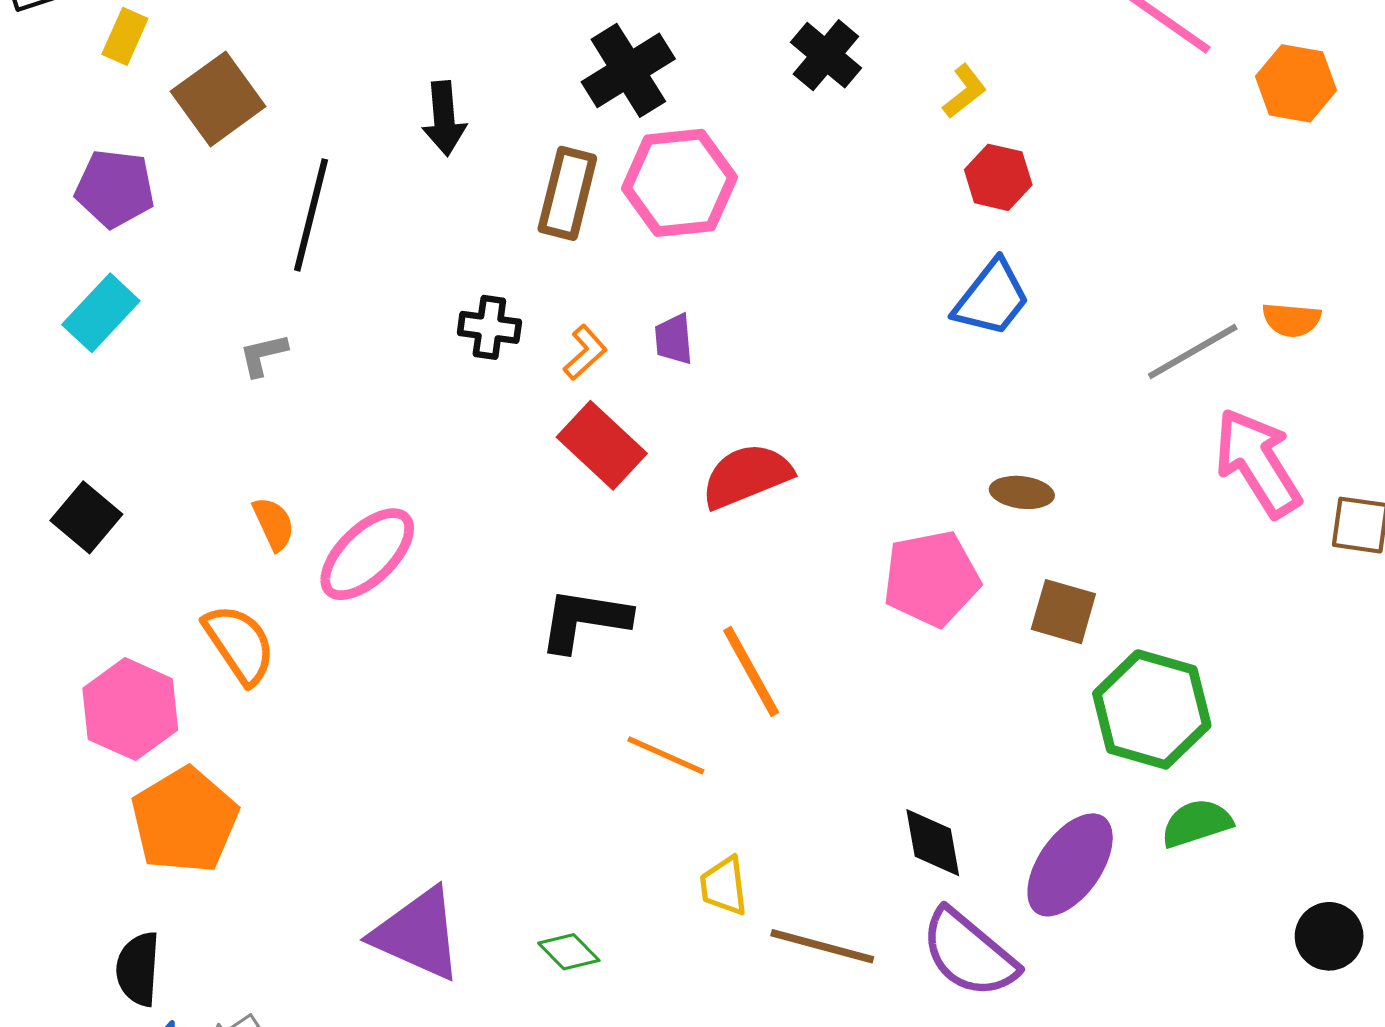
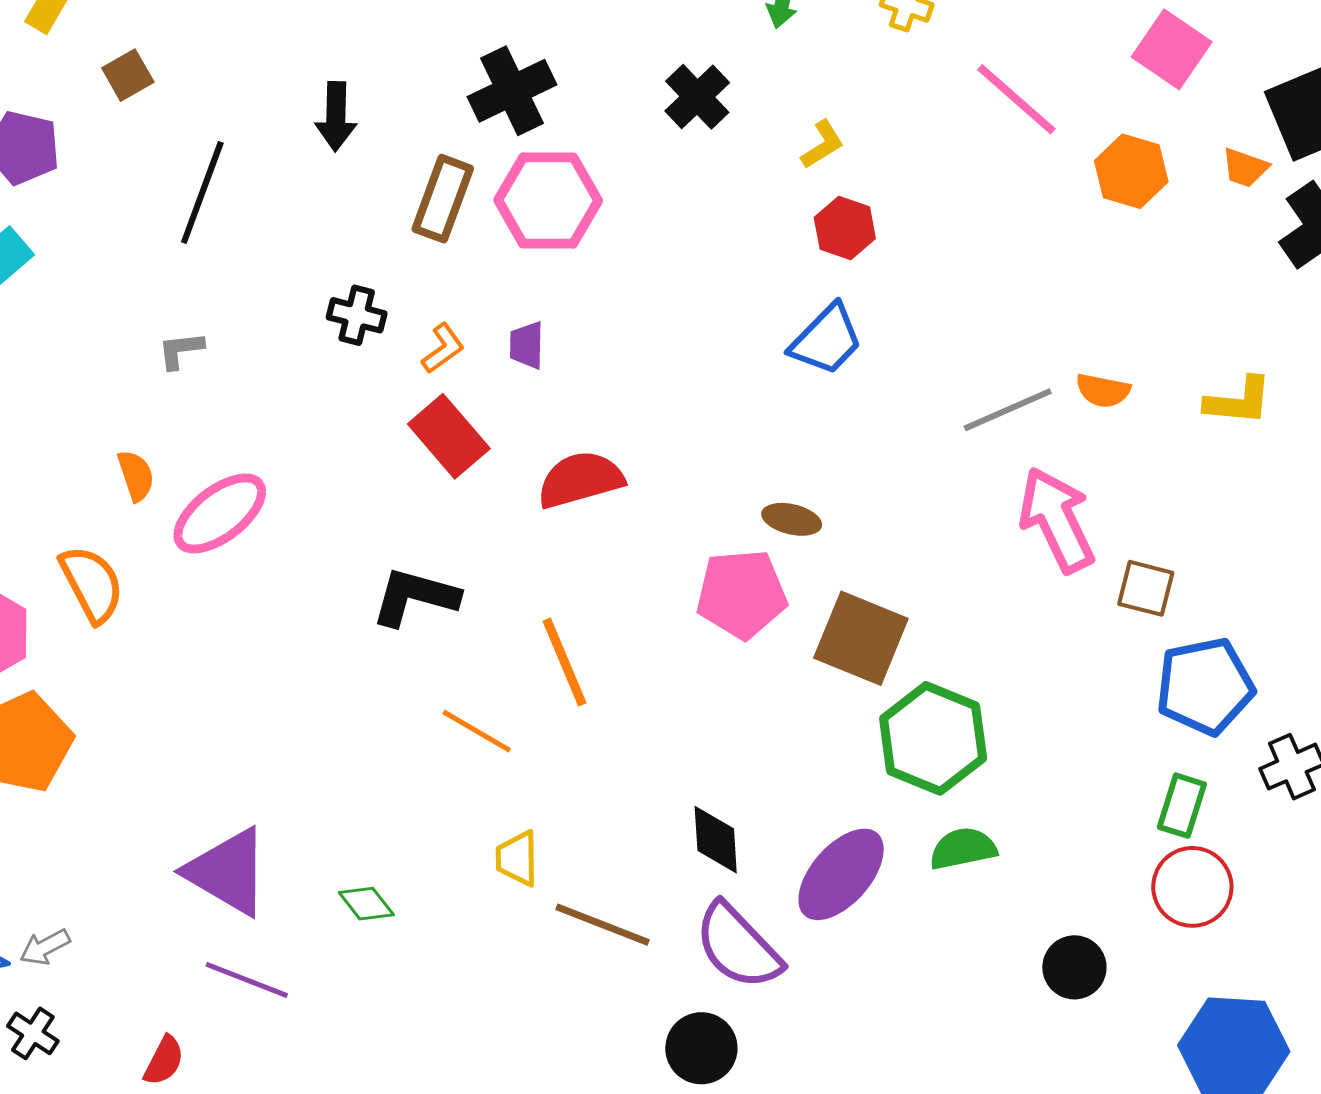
brown square: (218, 99) -> (128, 75), size x0.6
gray L-shape: (263, 355) -> (181, 350), moved
brown ellipse: (1022, 492) -> (792, 519), moved
brown square: (1063, 612) -> (861, 638), size x1.5

